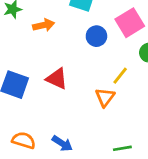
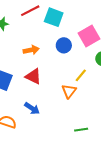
orange arrow: (44, 25) -> (31, 50), moved
blue arrow: (62, 143) -> (32, 108), moved

